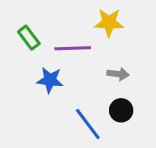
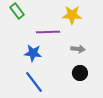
green rectangle: (29, 38) -> (17, 11), moved
blue line: (88, 124) -> (34, 82), moved

